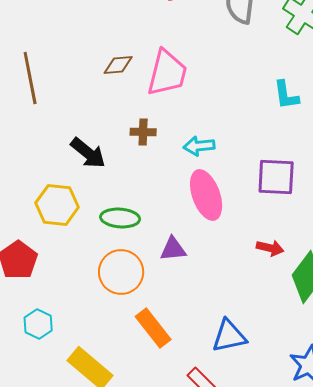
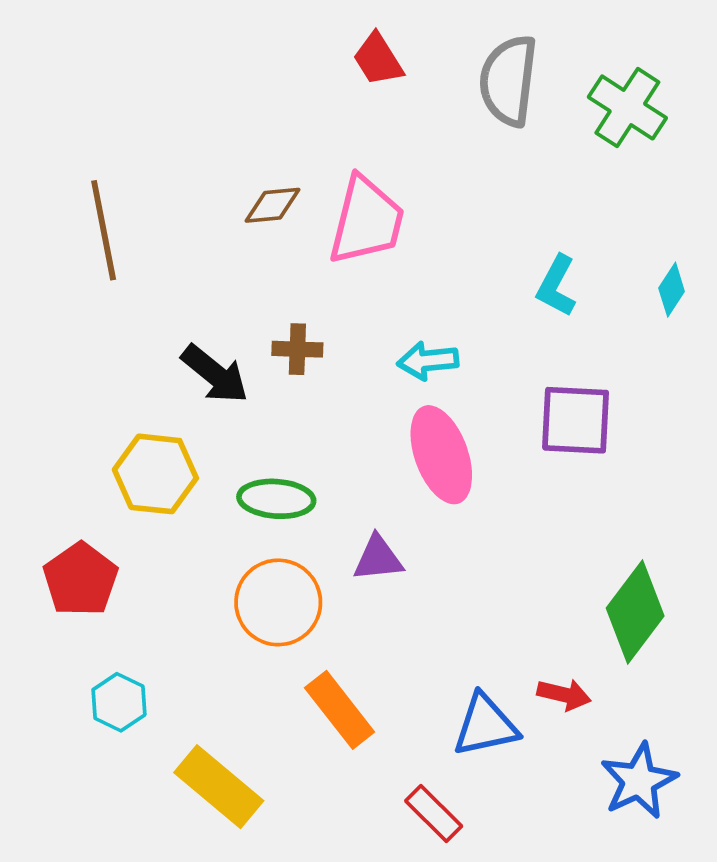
cyan L-shape: (286, 95) -> (556, 286), moved, turned 36
brown cross: (143, 132) -> (297, 349), moved
red arrow: (270, 248) -> (564, 695), moved

